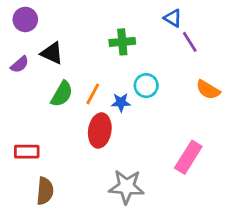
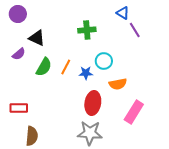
purple semicircle: (20, 64) -> (19, 54), moved
orange semicircle: (208, 90) -> (118, 84), moved, turned -42
red ellipse: (100, 131) -> (93, 103), moved

